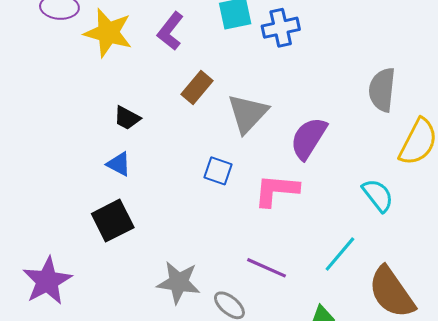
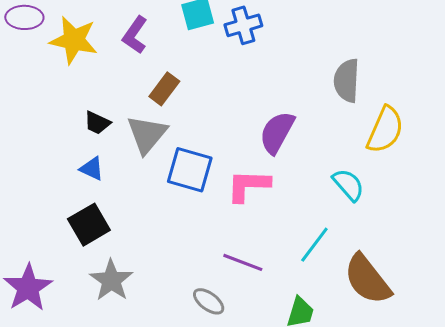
gray triangle: (248, 113) -> (147, 134), moved
blue square: (218, 171) -> (190, 170), size x1.6
gray star: (179, 282) -> (111, 280), moved, turned 30

